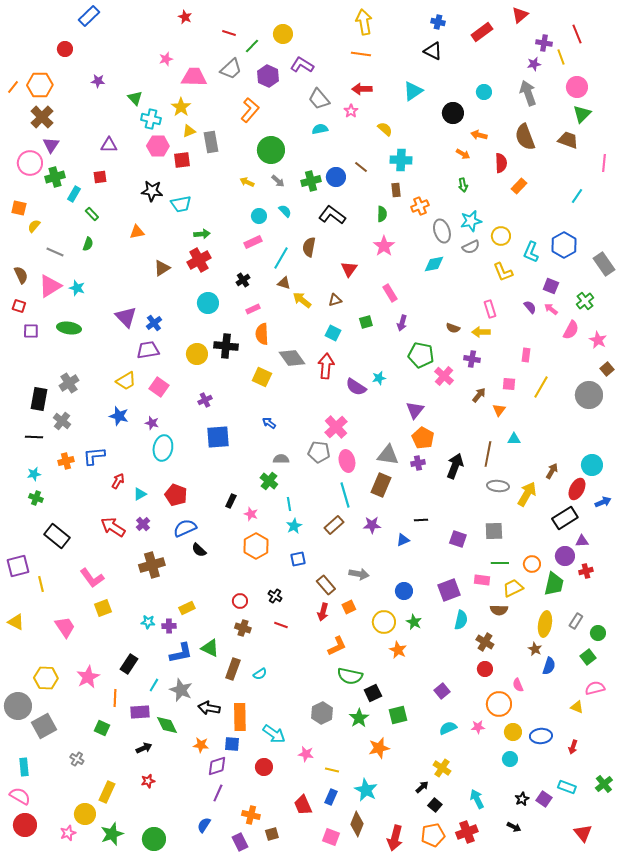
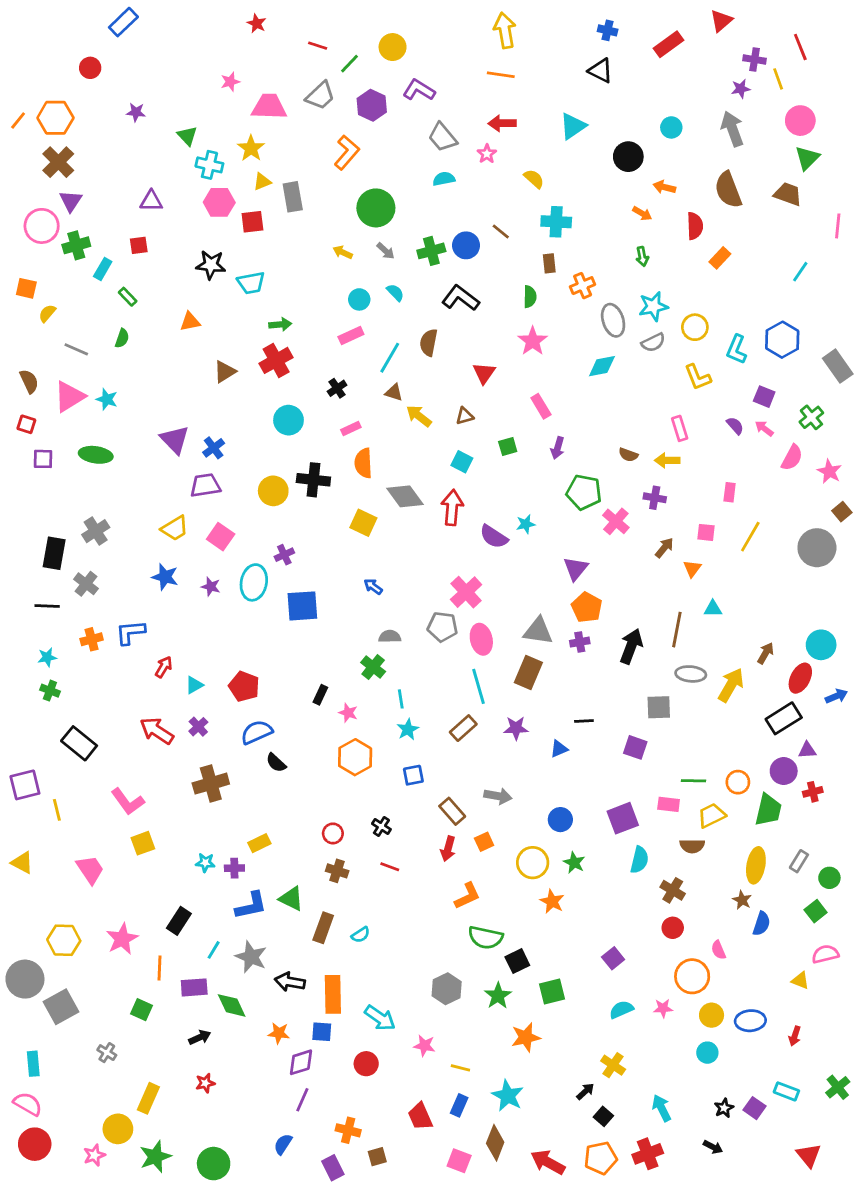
cyan ellipse: (163, 448) -> (254, 582), moved
gray square: (494, 531) -> (659, 707), moved
red arrow: (395, 838) -> (548, 1162), turned 105

